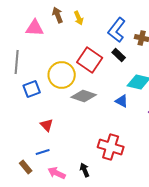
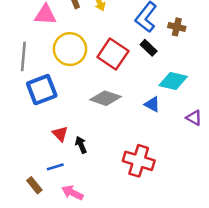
yellow circle: (62, 75) -> (70, 49), moved
blue square: (32, 89) -> (42, 90), size x1.4
black arrow: (85, 170) -> (81, 145), moved

